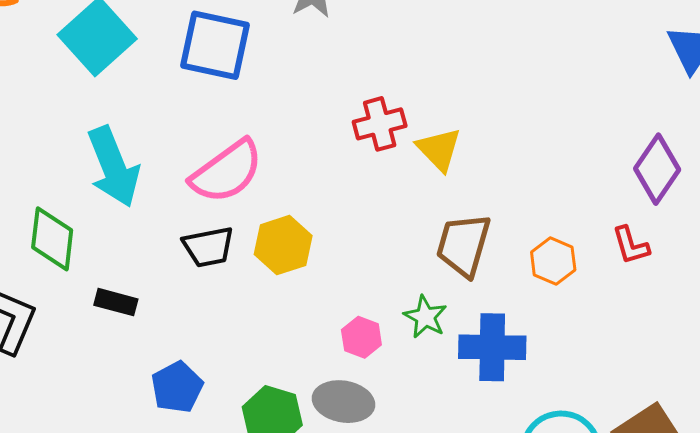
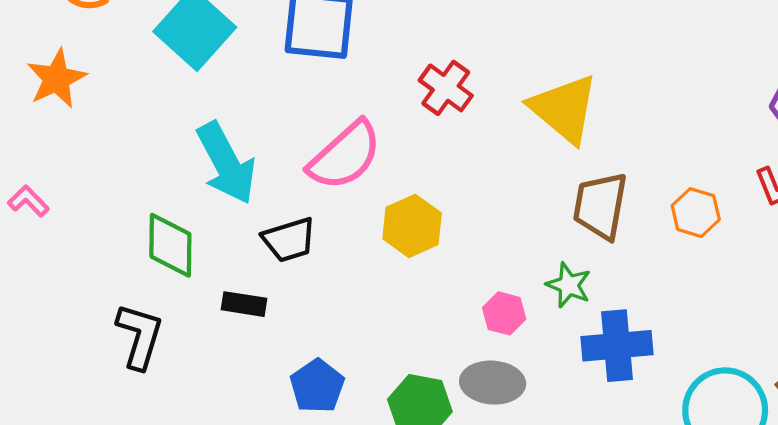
red cross: (380, 124) -> (446, 88), moved, turned -33
yellow triangle: (439, 149) -> (564, 109), size x1.5
black trapezoid: (208, 247) -> (289, 240), moved
blue cross: (492, 347) -> (617, 346), moved

